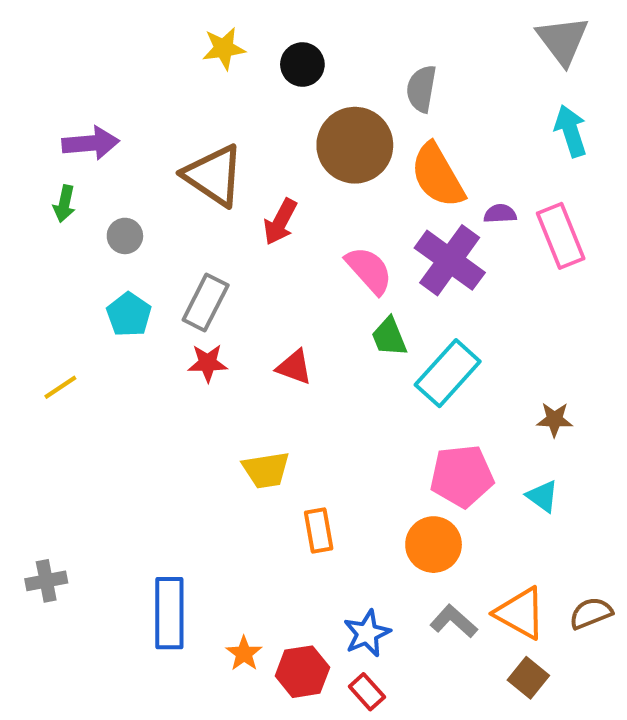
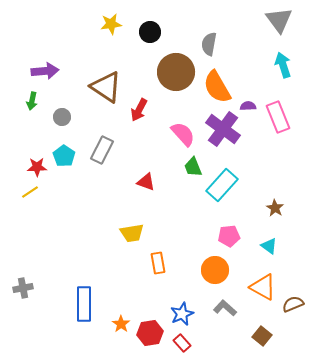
red star: (208, 363) -> (37, 167), moved
brown star: (555, 420) -> (275, 208), turned 30
pink pentagon: (462, 476) -> (229, 236), size x0.7
orange triangle: (520, 613) -> (263, 287), moved

